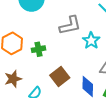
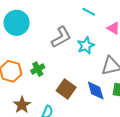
cyan star: (91, 41) -> (86, 46), turned 30

